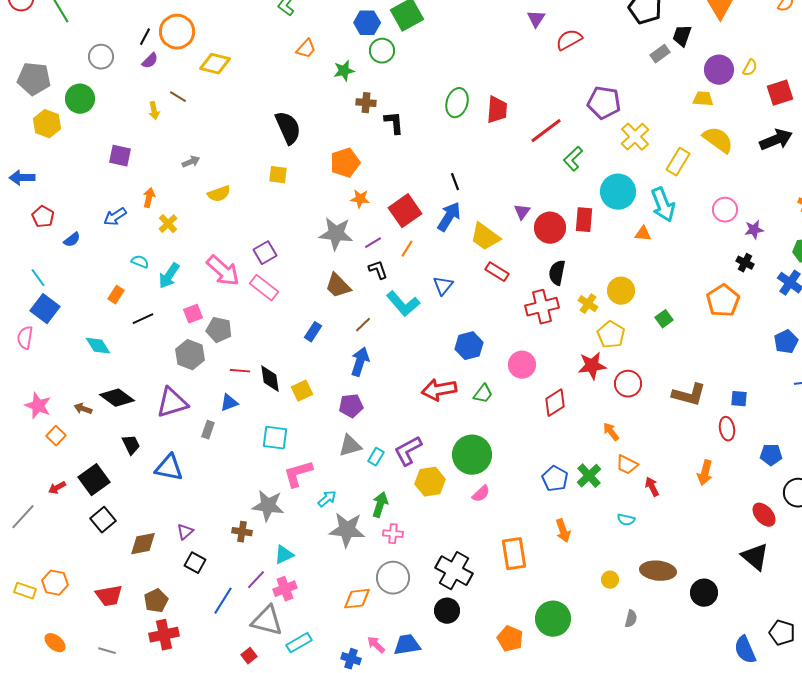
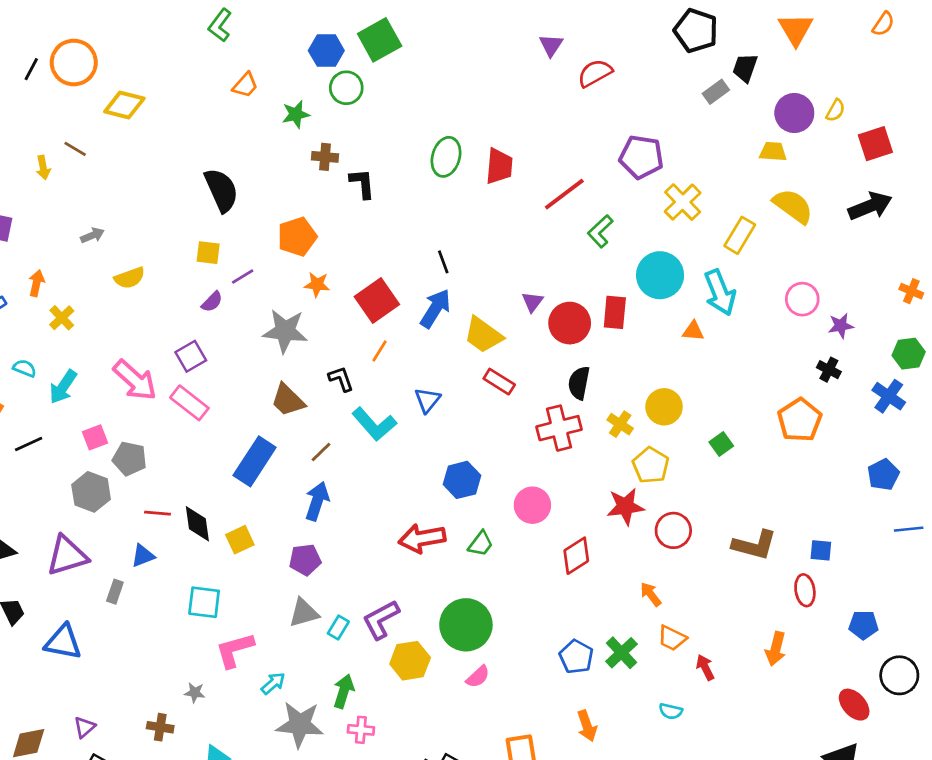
purple semicircle: (150, 61) -> (212, 302), moved
purple line: (373, 243) -> (243, 277), moved
blue rectangle: (313, 332) -> (255, 461), size x1.8
gray star: (268, 506) -> (195, 693), size x0.5

